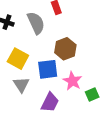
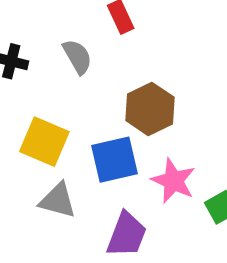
gray semicircle: (36, 23) -> (77, 57), size x0.7
gray triangle: (21, 85) -> (58, 200), turned -36

